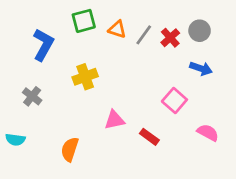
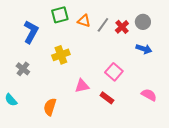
pink square: (174, 100) -> (114, 72), moved
cyan semicircle: (15, 140) -> (11, 100), turned 40

